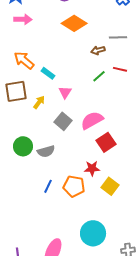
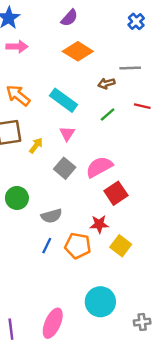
red line: (120, 69) -> (142, 106), moved
cyan rectangle: (48, 73) -> (63, 100), moved, size x1.6
gray semicircle: (46, 151) -> (52, 216), moved

